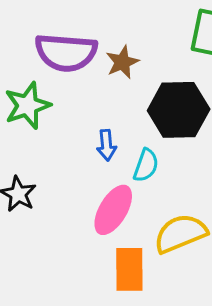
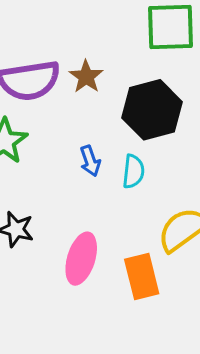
pink ellipse: (113, 210) -> (81, 259), moved

